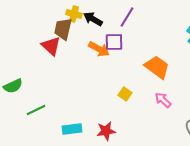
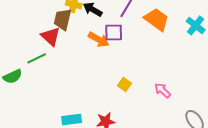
orange trapezoid: (157, 67) -> (157, 19), moved
green line: (36, 110) -> (37, 58), moved

